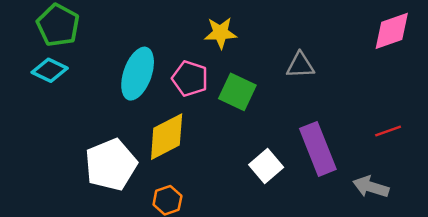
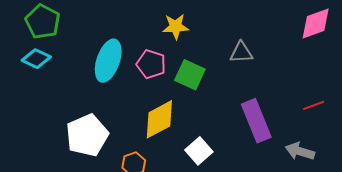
yellow diamond: (167, 137) -> (159, 119), moved
white square: (266, 166) -> (199, 151), moved

